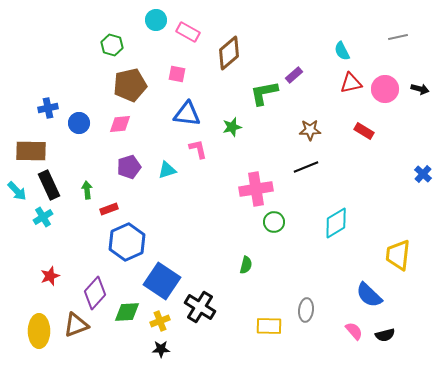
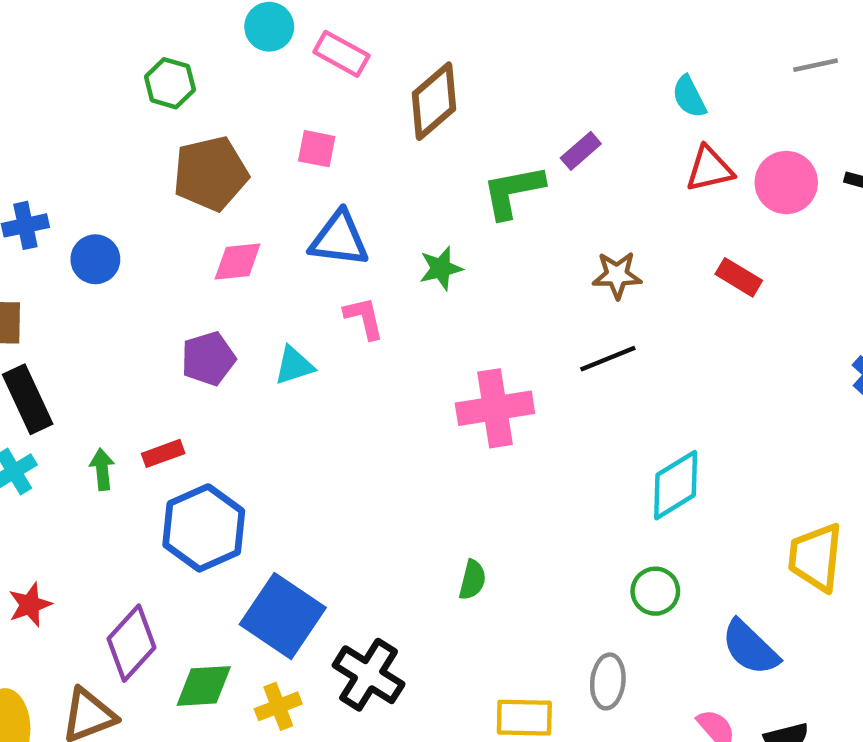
pink diamond: (120, 124) -> (238, 262), moved
green arrow: (87, 190) -> (102, 469), moved
green circle: (274, 222) -> (655, 591), moved

